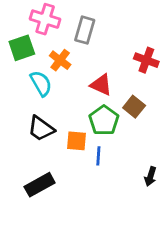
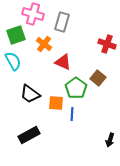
cyan semicircle: (41, 83) -> (13, 61), moved
red triangle: (101, 85) -> (63, 62), moved
black arrow: (150, 176) -> (110, 140), moved

